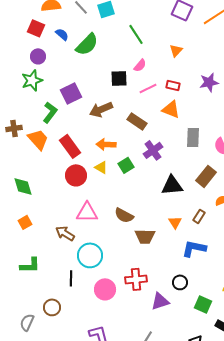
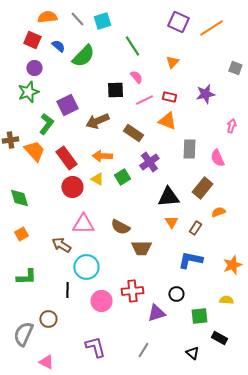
pink semicircle: (140, 65) -> (136, 77), turned -80
orange triangle: (175, 222) -> (171, 222), moved
green square: (203, 304) -> (199, 316), turned -30
gray semicircle: (27, 322) -> (23, 334), size x1.4

